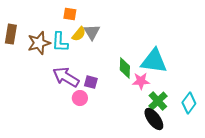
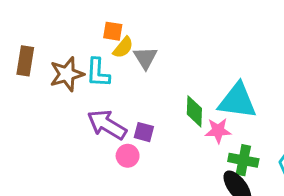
yellow semicircle: (79, 34) -> (123, 47), moved
green cross: (158, 101) -> (243, 160), turned -36

